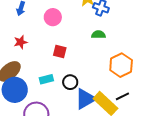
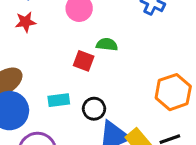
green semicircle: (98, 35) -> (107, 44), moved
red star: (21, 42) -> (25, 22), moved

